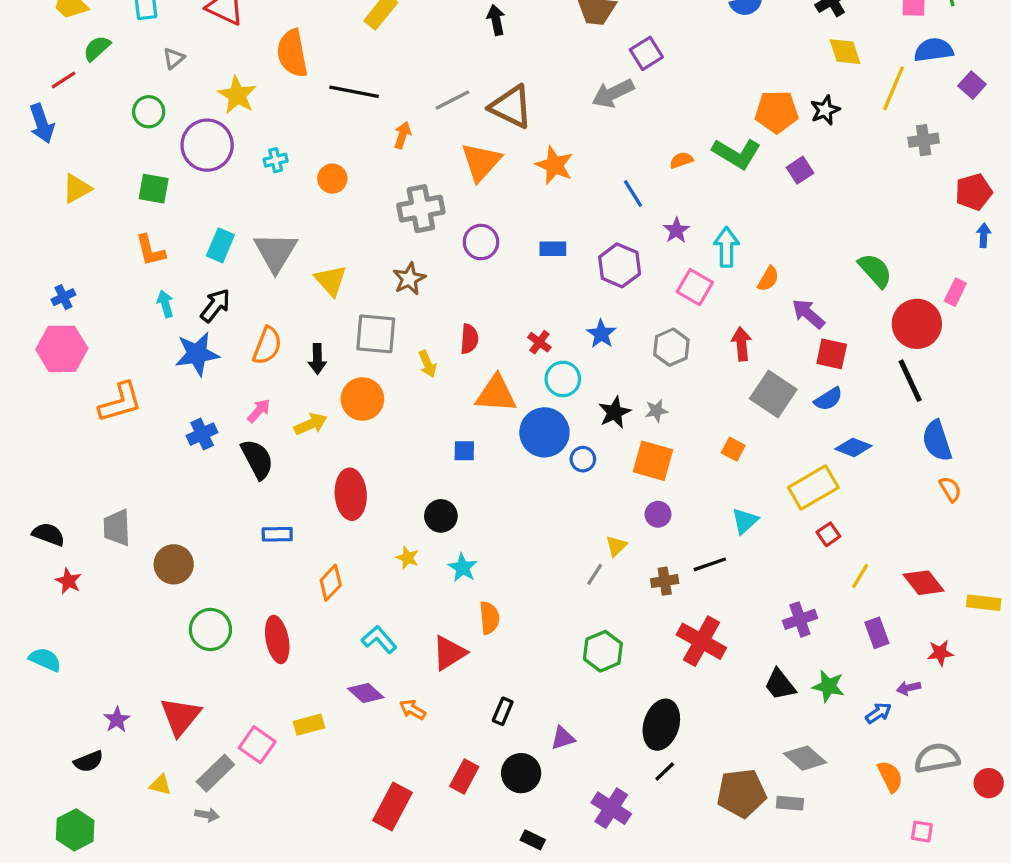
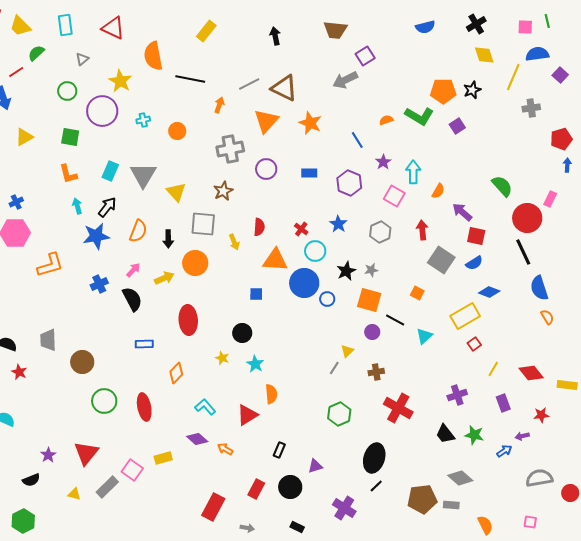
black line: (710, 564) -> (395, 320), moved, turned 48
orange semicircle: (890, 776) -> (485, 525), moved
gray arrow: (207, 815) -> (247, 528), moved

